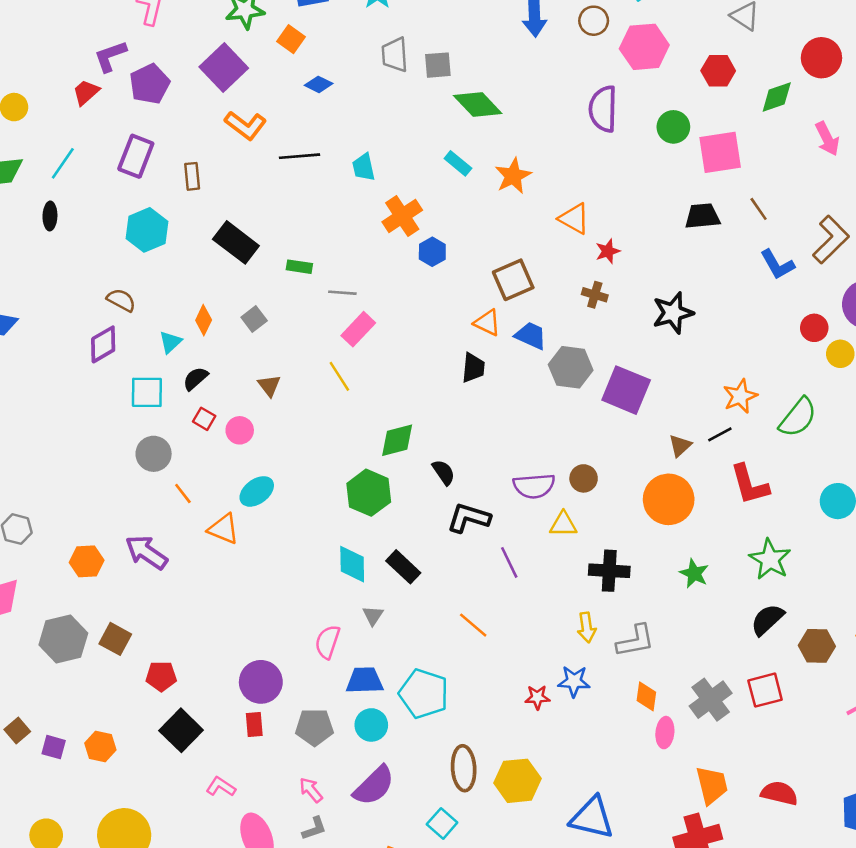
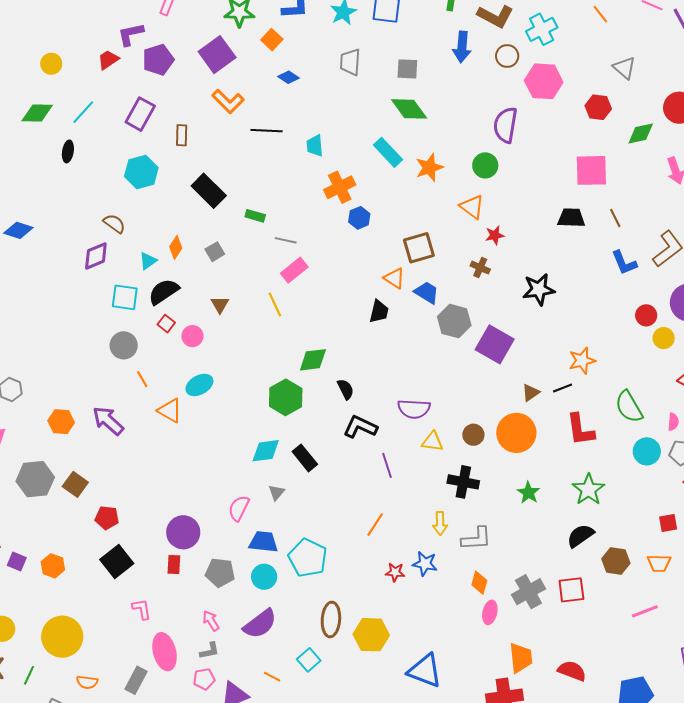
gray square: (438, 65) -> (407, 69), moved
green circle: (673, 127) -> (485, 165), moved
cyan rectangle: (458, 163) -> (388, 152), size x1.4
black semicircle: (195, 379) -> (164, 292), size x1.5
green semicircle: (798, 417) -> (629, 407), moved, turned 104
brown circle: (584, 478) -> (473, 435), moved
cyan diamond: (352, 564) -> (266, 451), turned 76
orange line: (473, 625) -> (375, 525), moved, turned 75
pink L-shape: (221, 787) -> (142, 609), turned 40

